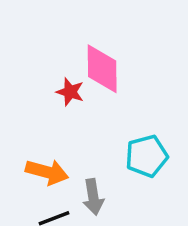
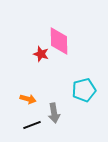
orange arrow: (47, 172) -> (28, 99), size x0.7

